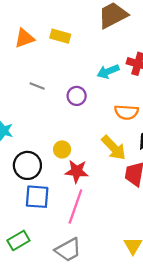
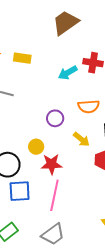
yellow rectangle: (60, 36) -> (22, 58), moved
purple circle: (77, 96) -> (55, 118), moved
yellow arrow: (114, 148) -> (81, 139), size x0.7

